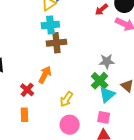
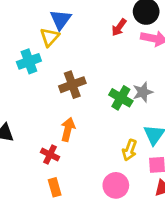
cyan cross: (50, 25) -> (29, 61), moved
green cross: (100, 81) -> (121, 98), moved
yellow arrow: (66, 99) -> (130, 150), moved

